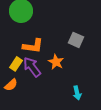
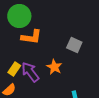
orange L-shape: (33, 46) -> (31, 37), moved

